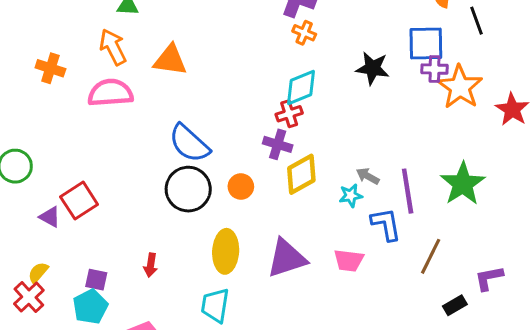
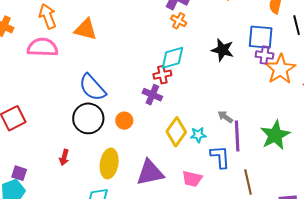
yellow diamond: (301, 174) -> (176, 132), moved, turned -32
gray arrow: (368, 176) -> (225, 117), moved
brown line: (431, 256) -> (248, 182), turned -45
red arrow: (151, 265) -> (64, 157), moved

